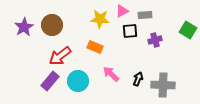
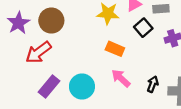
black square: (130, 31) -> (143, 28), turned -35
orange rectangle: (95, 47) -> (115, 49), moved
red arrow: (60, 56) -> (38, 52), moved

